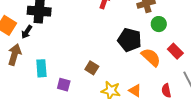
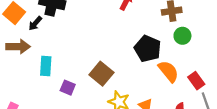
red rectangle: (175, 51) -> (196, 81), moved
brown arrow: (14, 55) -> (18, 47), turned 65
brown square: (92, 68) -> (101, 74), size x1.5

